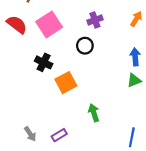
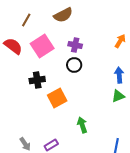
purple cross: (95, 20) -> (75, 45), moved, turned 32
black cross: (44, 62) -> (37, 80), turned -35

